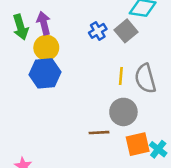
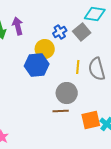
yellow circle: (46, 48) -> (45, 49), moved
blue hexagon: (45, 73) -> (37, 65), moved
gray circle: (123, 112) -> (67, 93), moved

